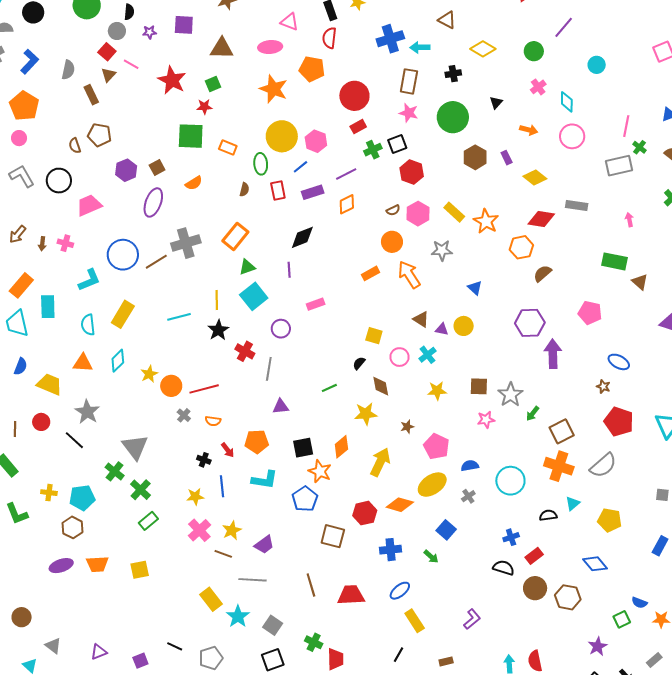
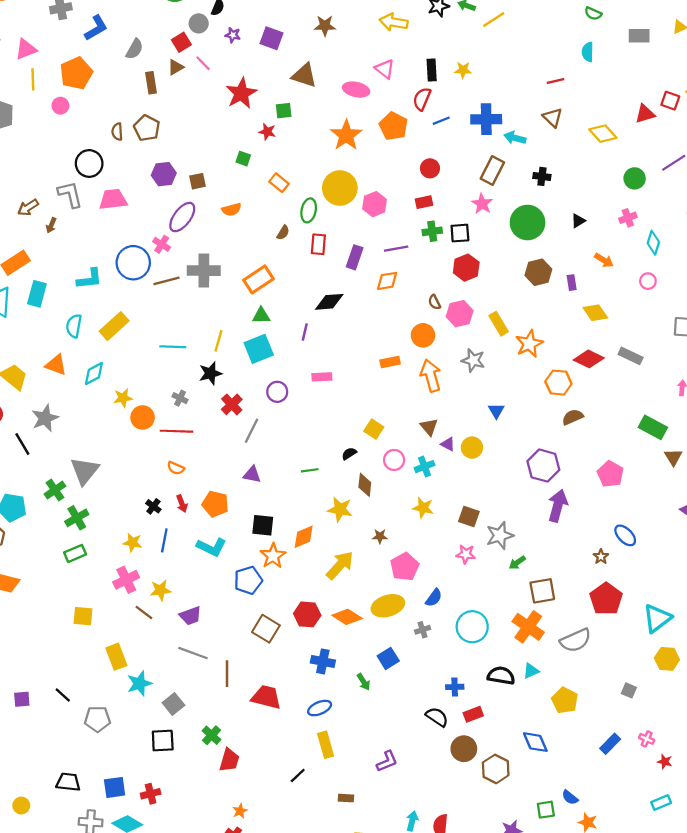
yellow diamond: (483, 49) -> (603, 134), moved
red circle: (354, 96) -> (430, 168), size x0.6
green square: (191, 136) -> (243, 159), size x0.5
pink circle: (572, 136) -> (648, 281), size x0.6
blue line: (301, 167) -> (441, 121), moved
gray L-shape: (22, 176) -> (70, 194), moved
purple rectangle: (313, 192) -> (355, 257), turned -70
brown semicircle: (393, 210) -> (434, 302), turned 72
pink cross: (65, 243) -> (162, 244), moved
gray cross: (184, 415) -> (180, 398), moved, turned -32
blue semicircle: (470, 466) -> (434, 598), turned 120
black semicircle: (548, 515) -> (501, 676), size x1.4
yellow square: (140, 570) -> (83, 616), moved
gray line: (253, 580) -> (193, 653), moved

